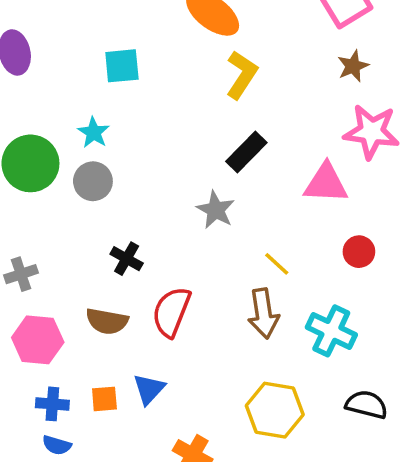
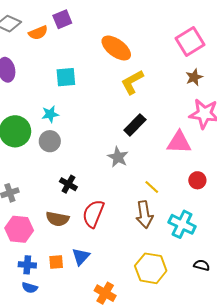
yellow L-shape: (242, 75) -> (132, 82), turned -152
cyan star: (94, 132) -> (50, 114), turned 30
black semicircle: (367, 405) -> (202, 265), size x0.7

